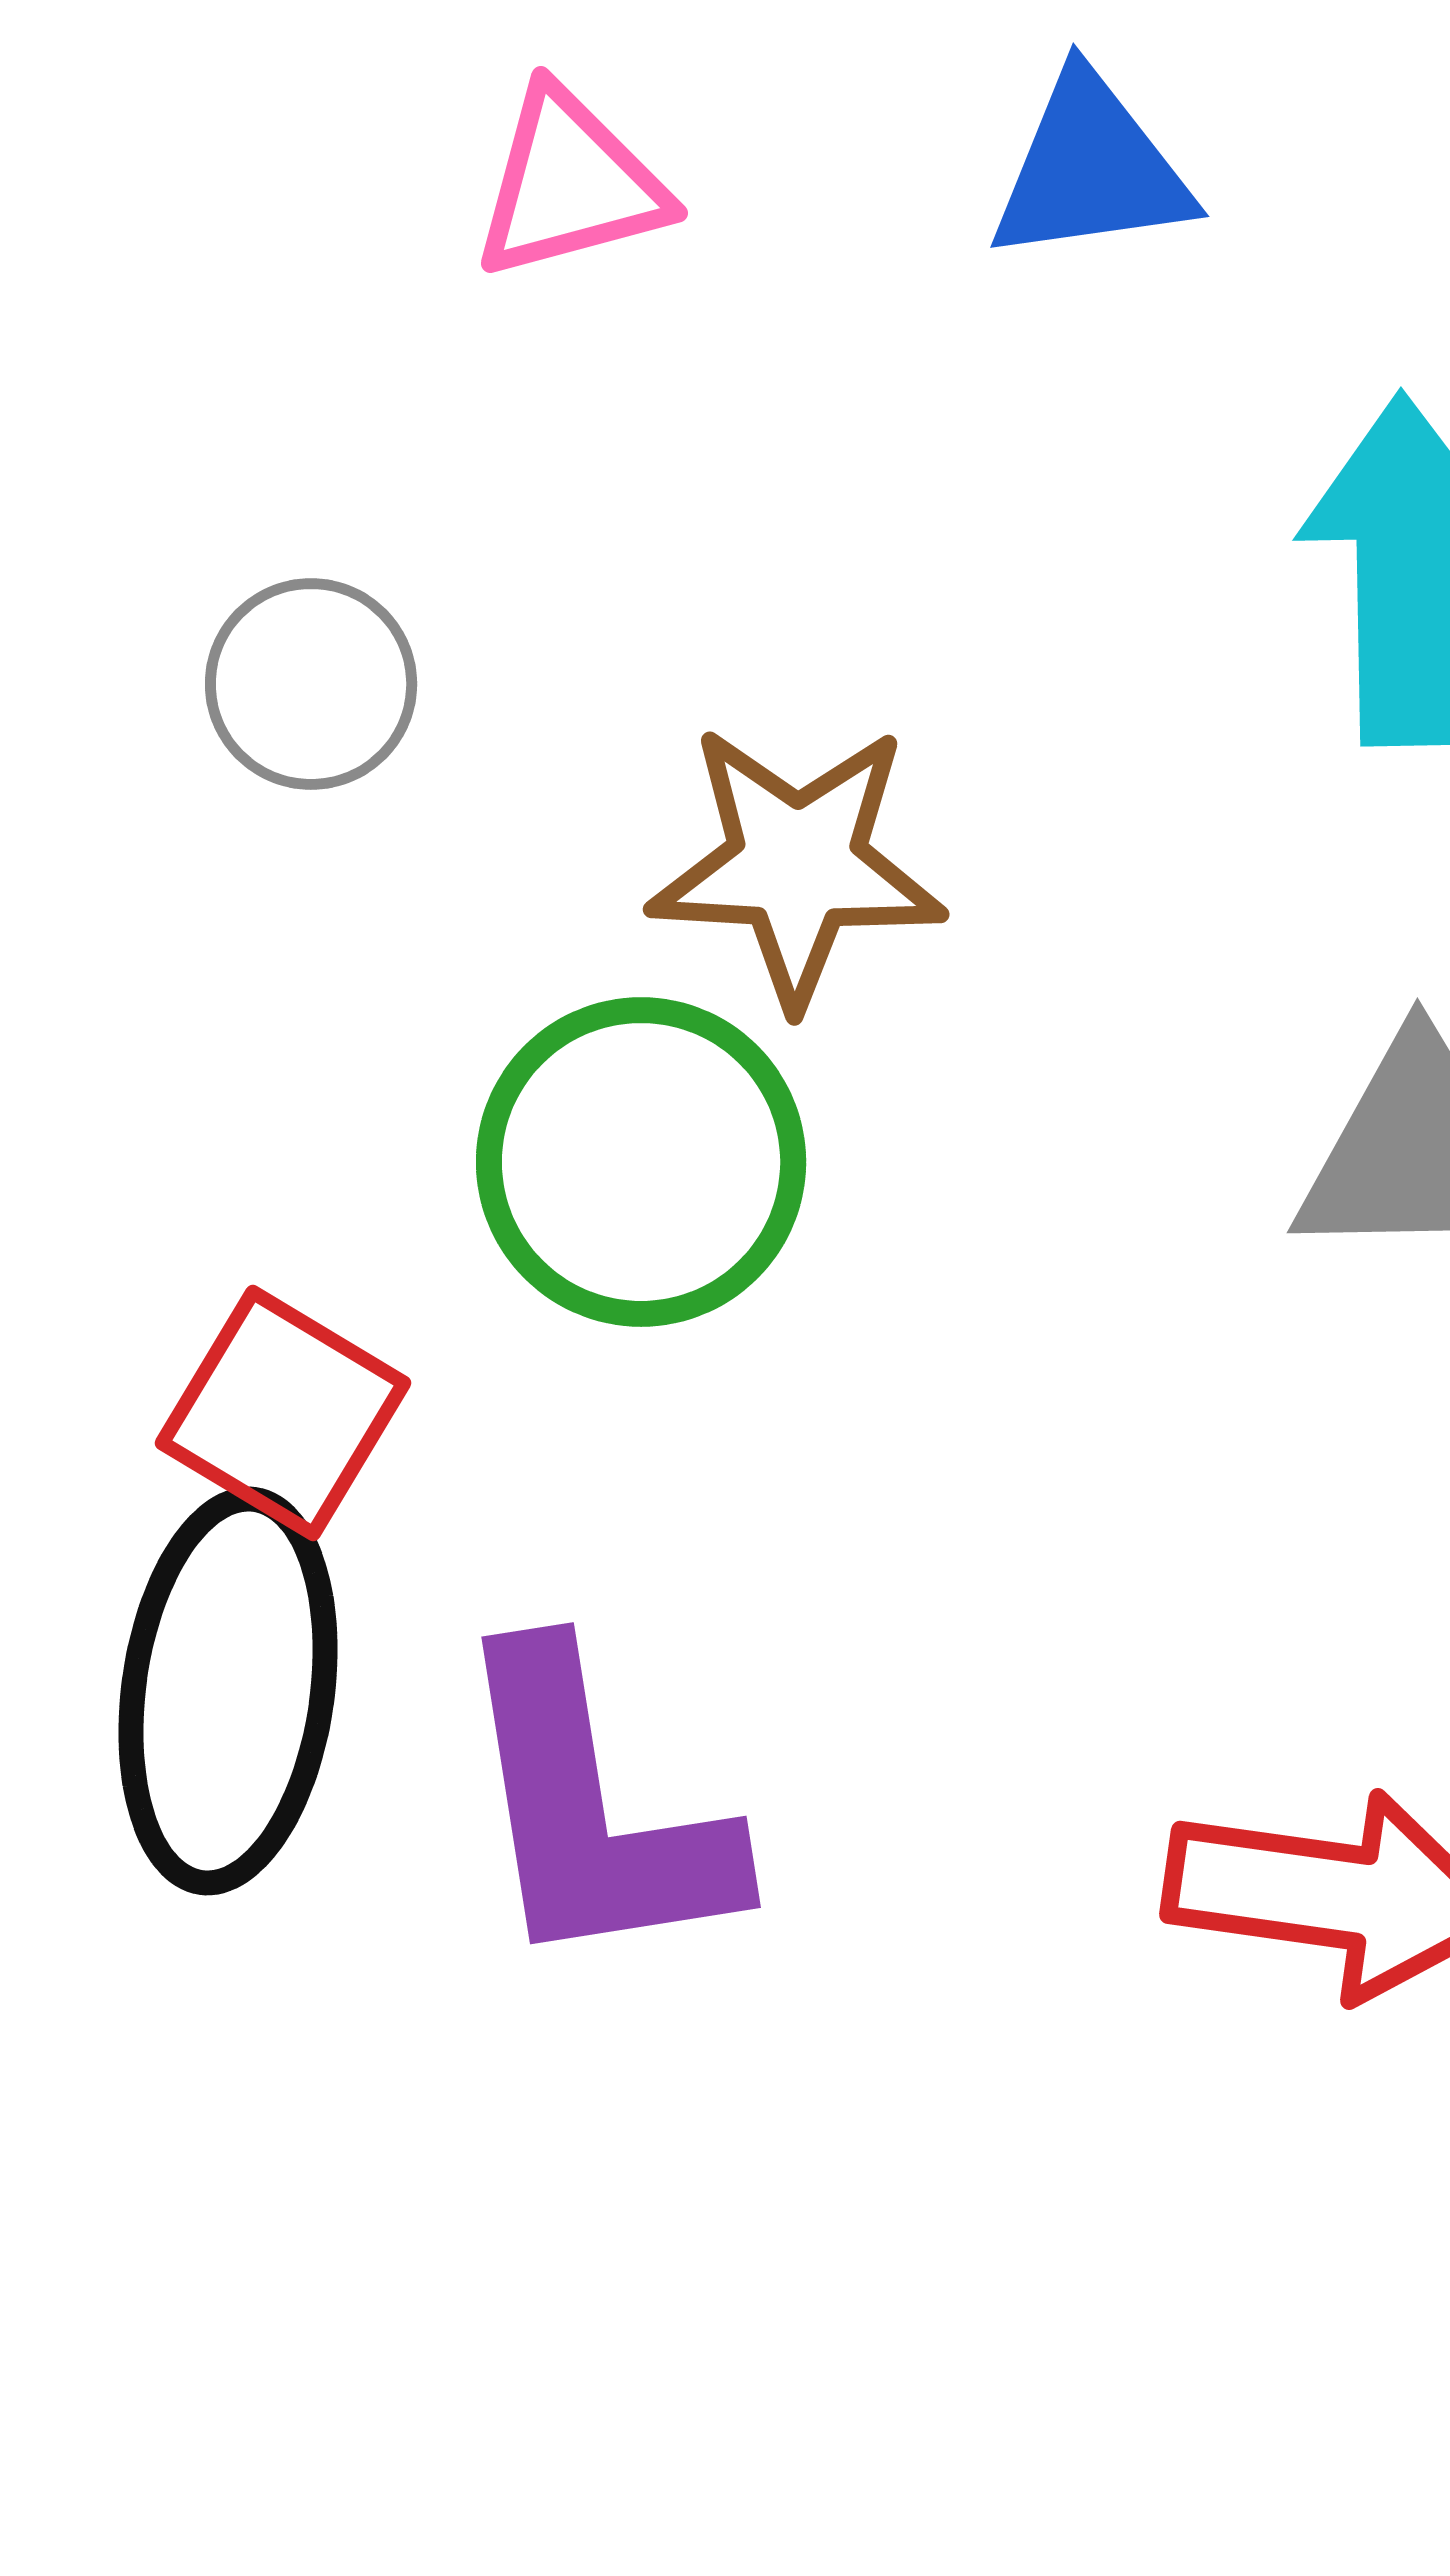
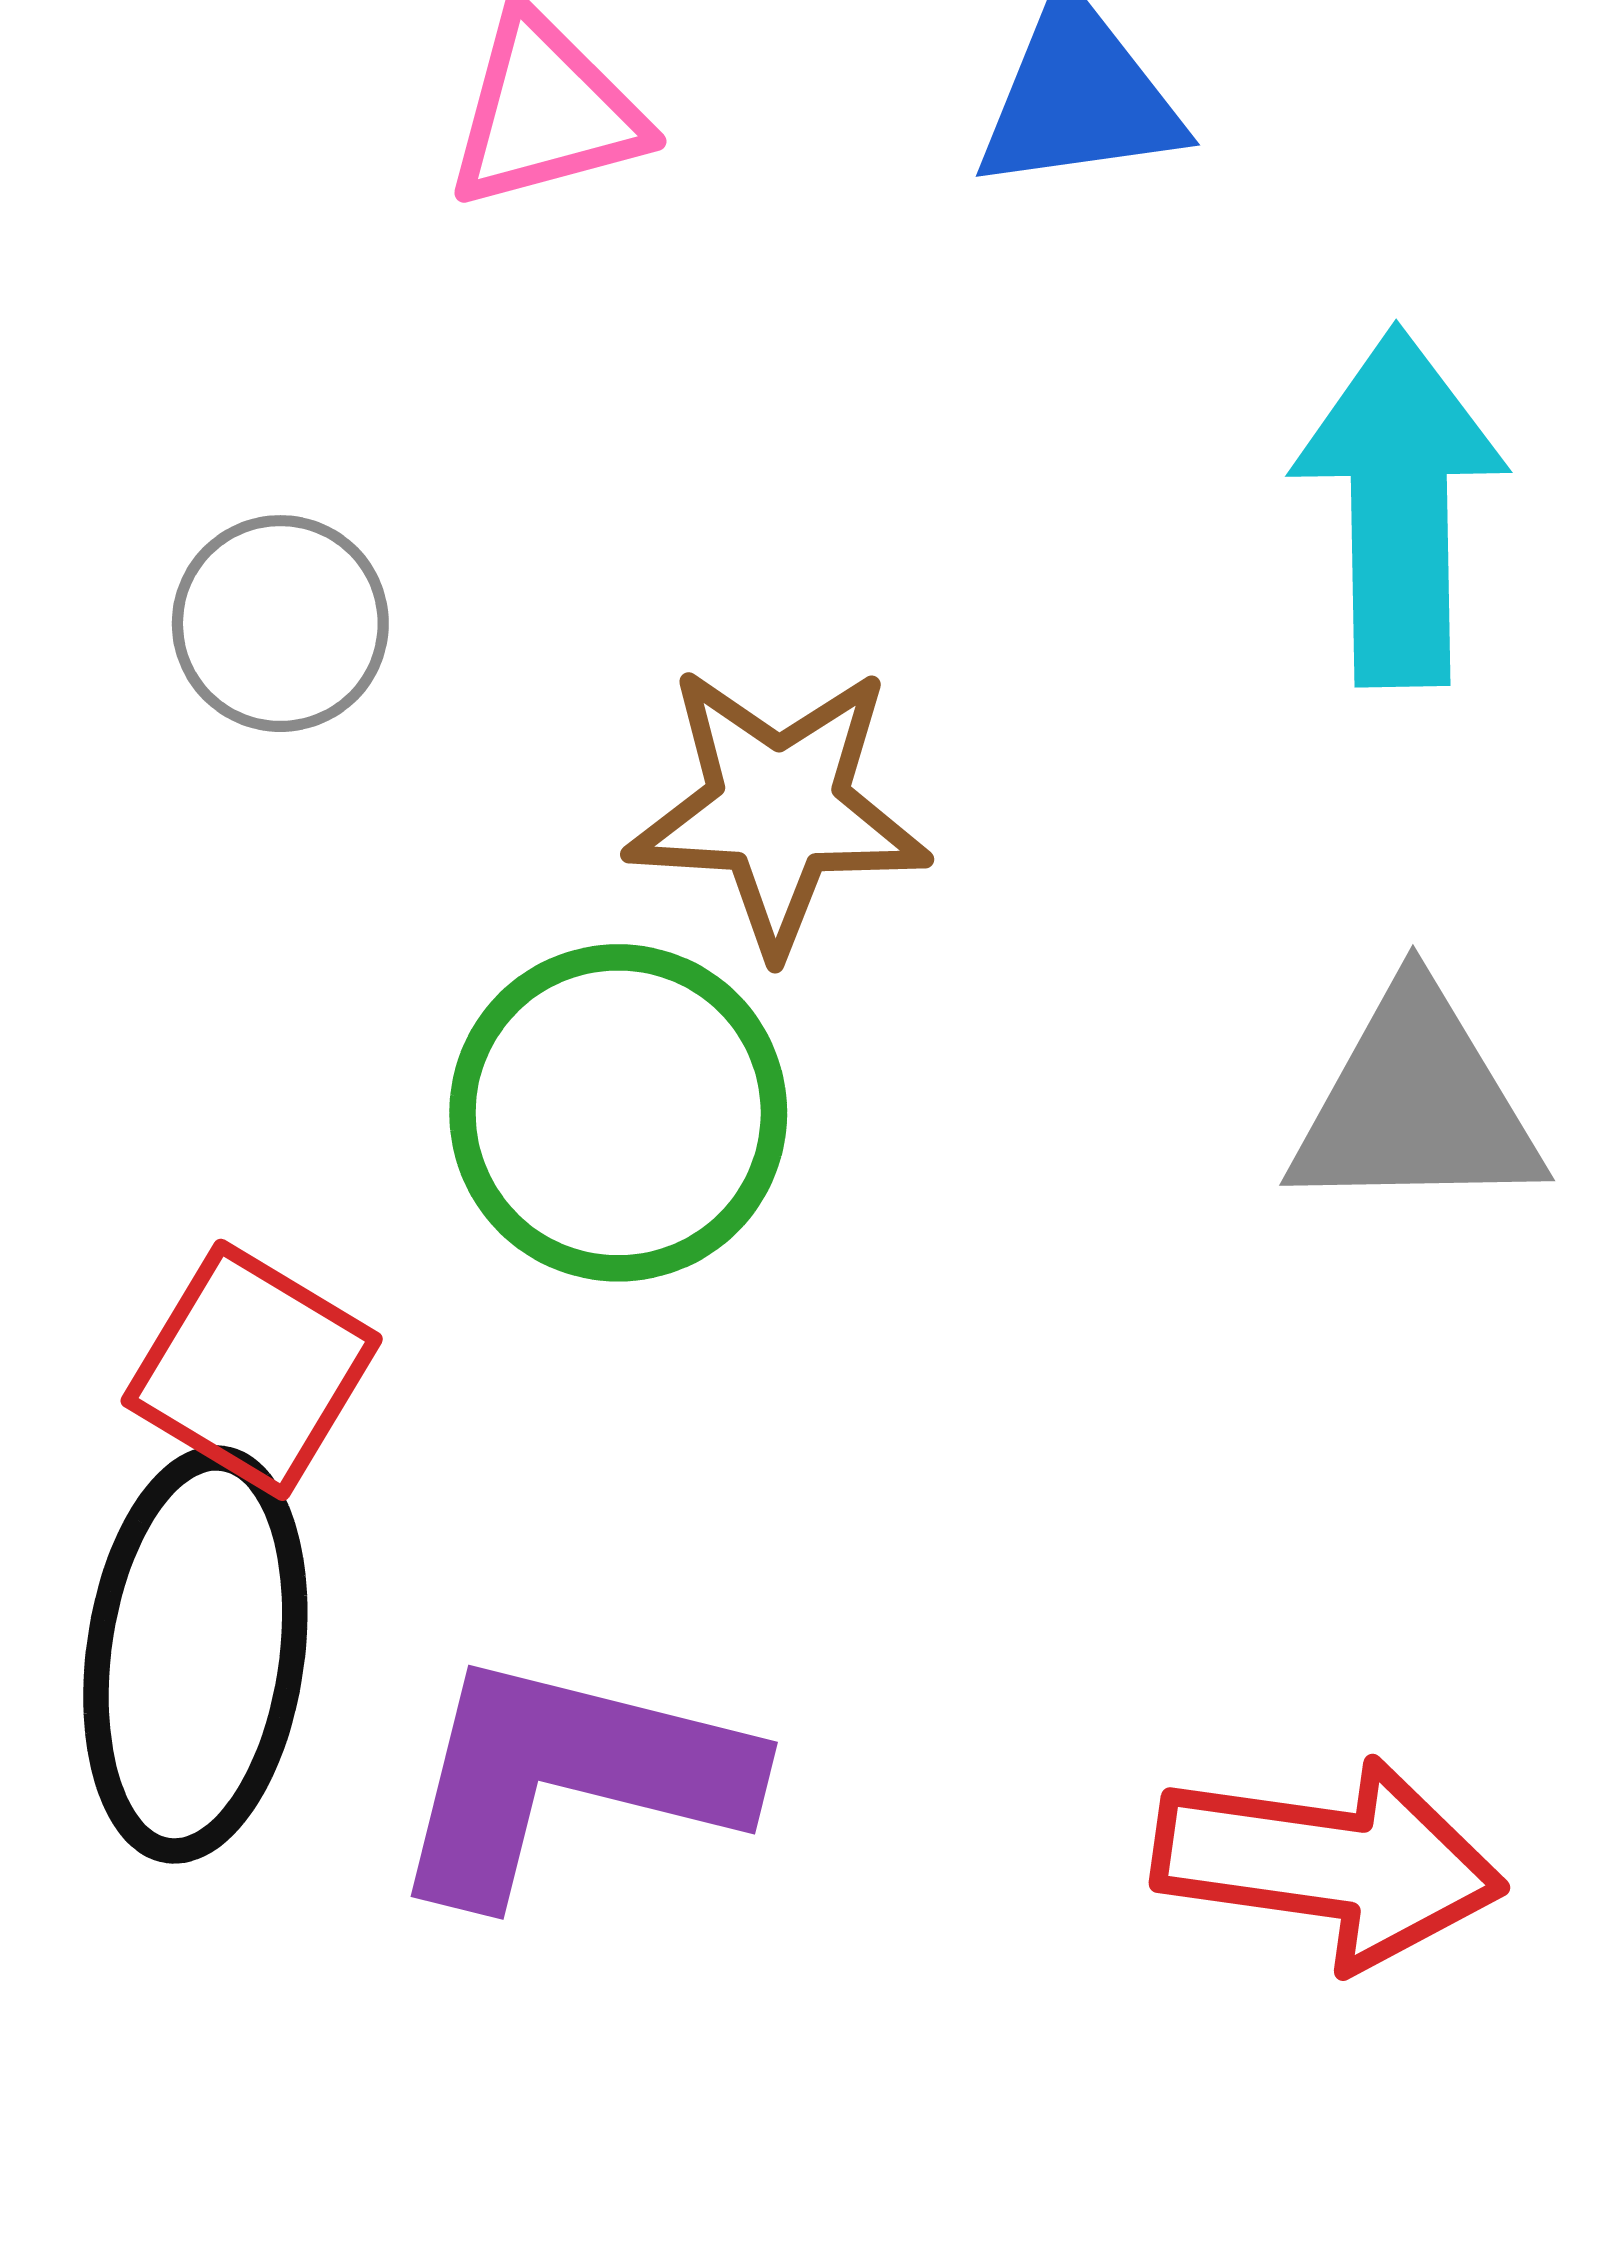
purple L-shape: (593, 1811) -> (569, 1777), turned 113

